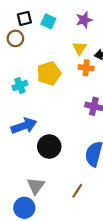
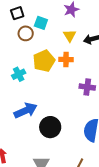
cyan square: (48, 21) -> (41, 23), moved
brown circle: (15, 38) -> (26, 33), moved
orange cross: (86, 68) -> (66, 59), moved

